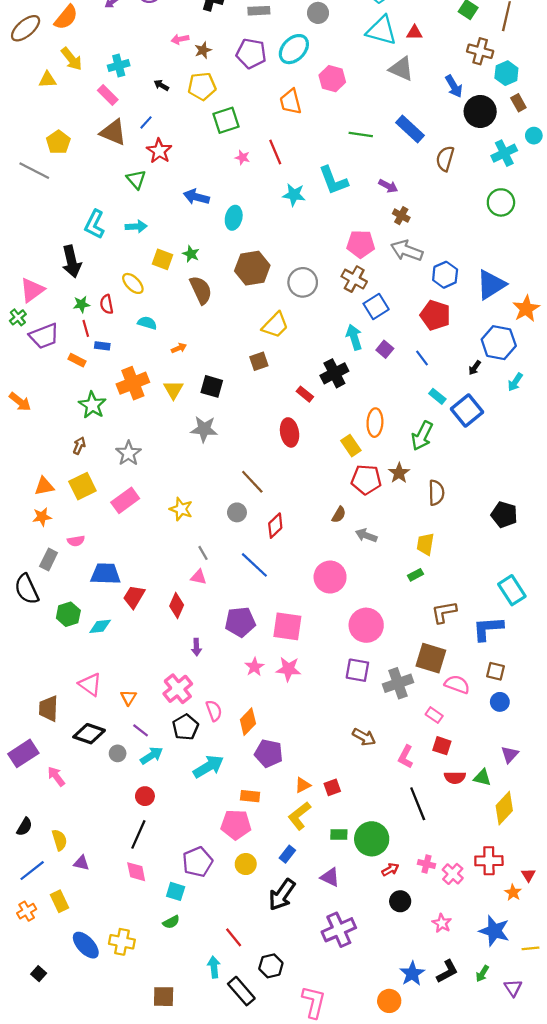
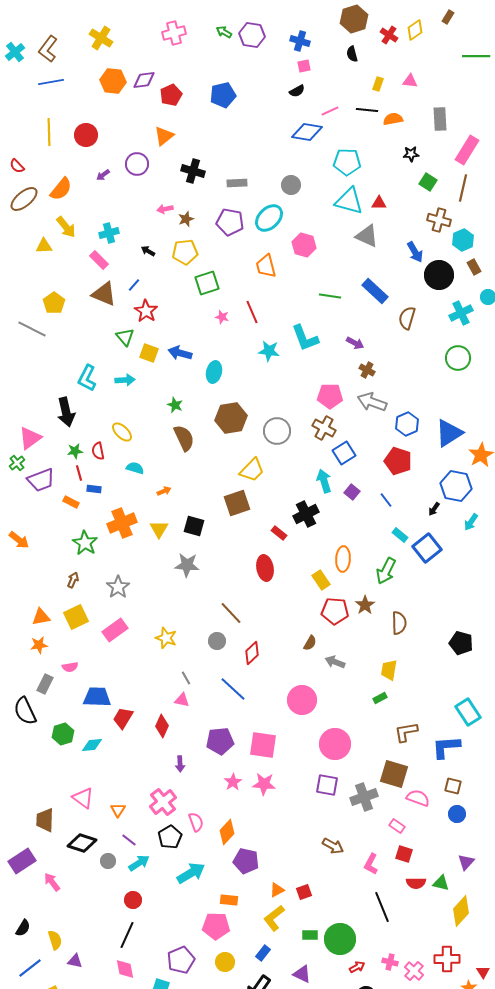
yellow square: (162, 259) -> (149, 353), moved
brown square: (259, 361) -> (237, 503), size x1.5

